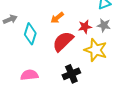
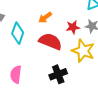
red semicircle: (63, 41) -> (50, 41), turned 65
pink semicircle: (29, 75) -> (16, 74), turned -78

